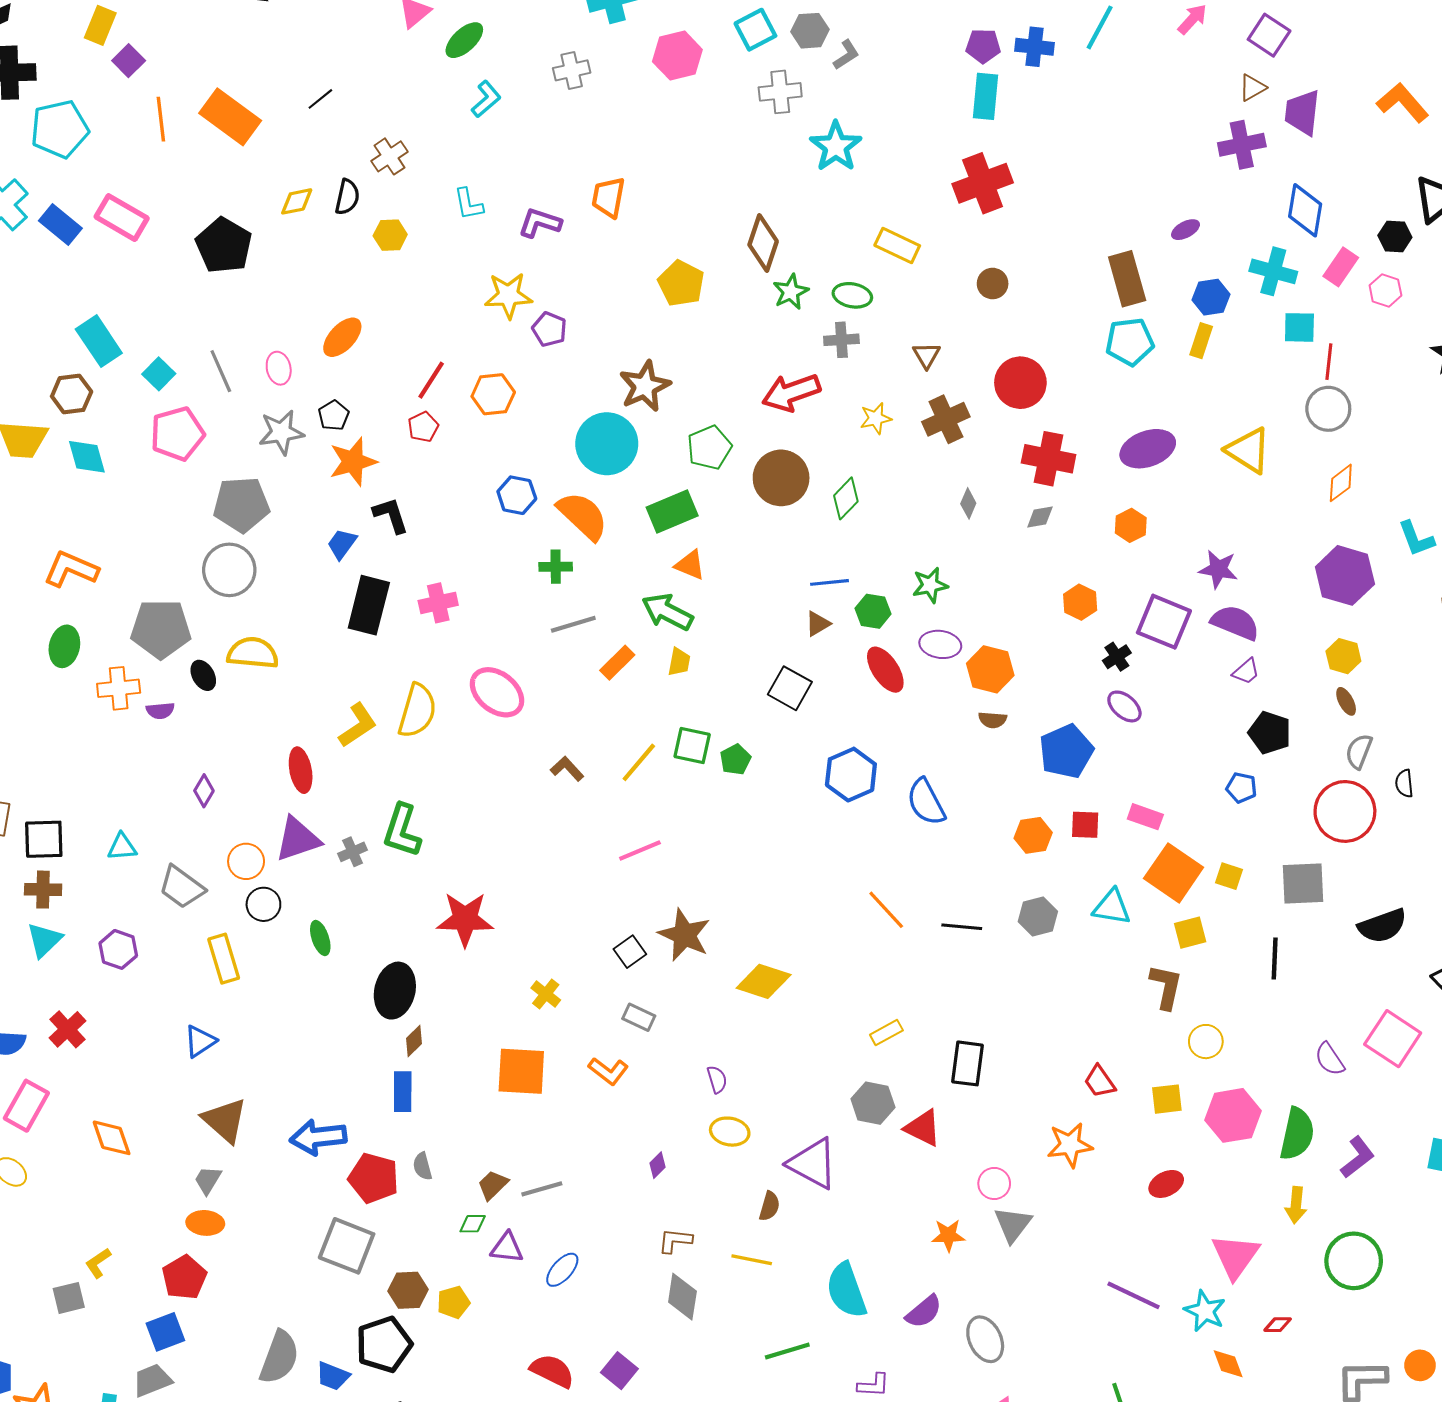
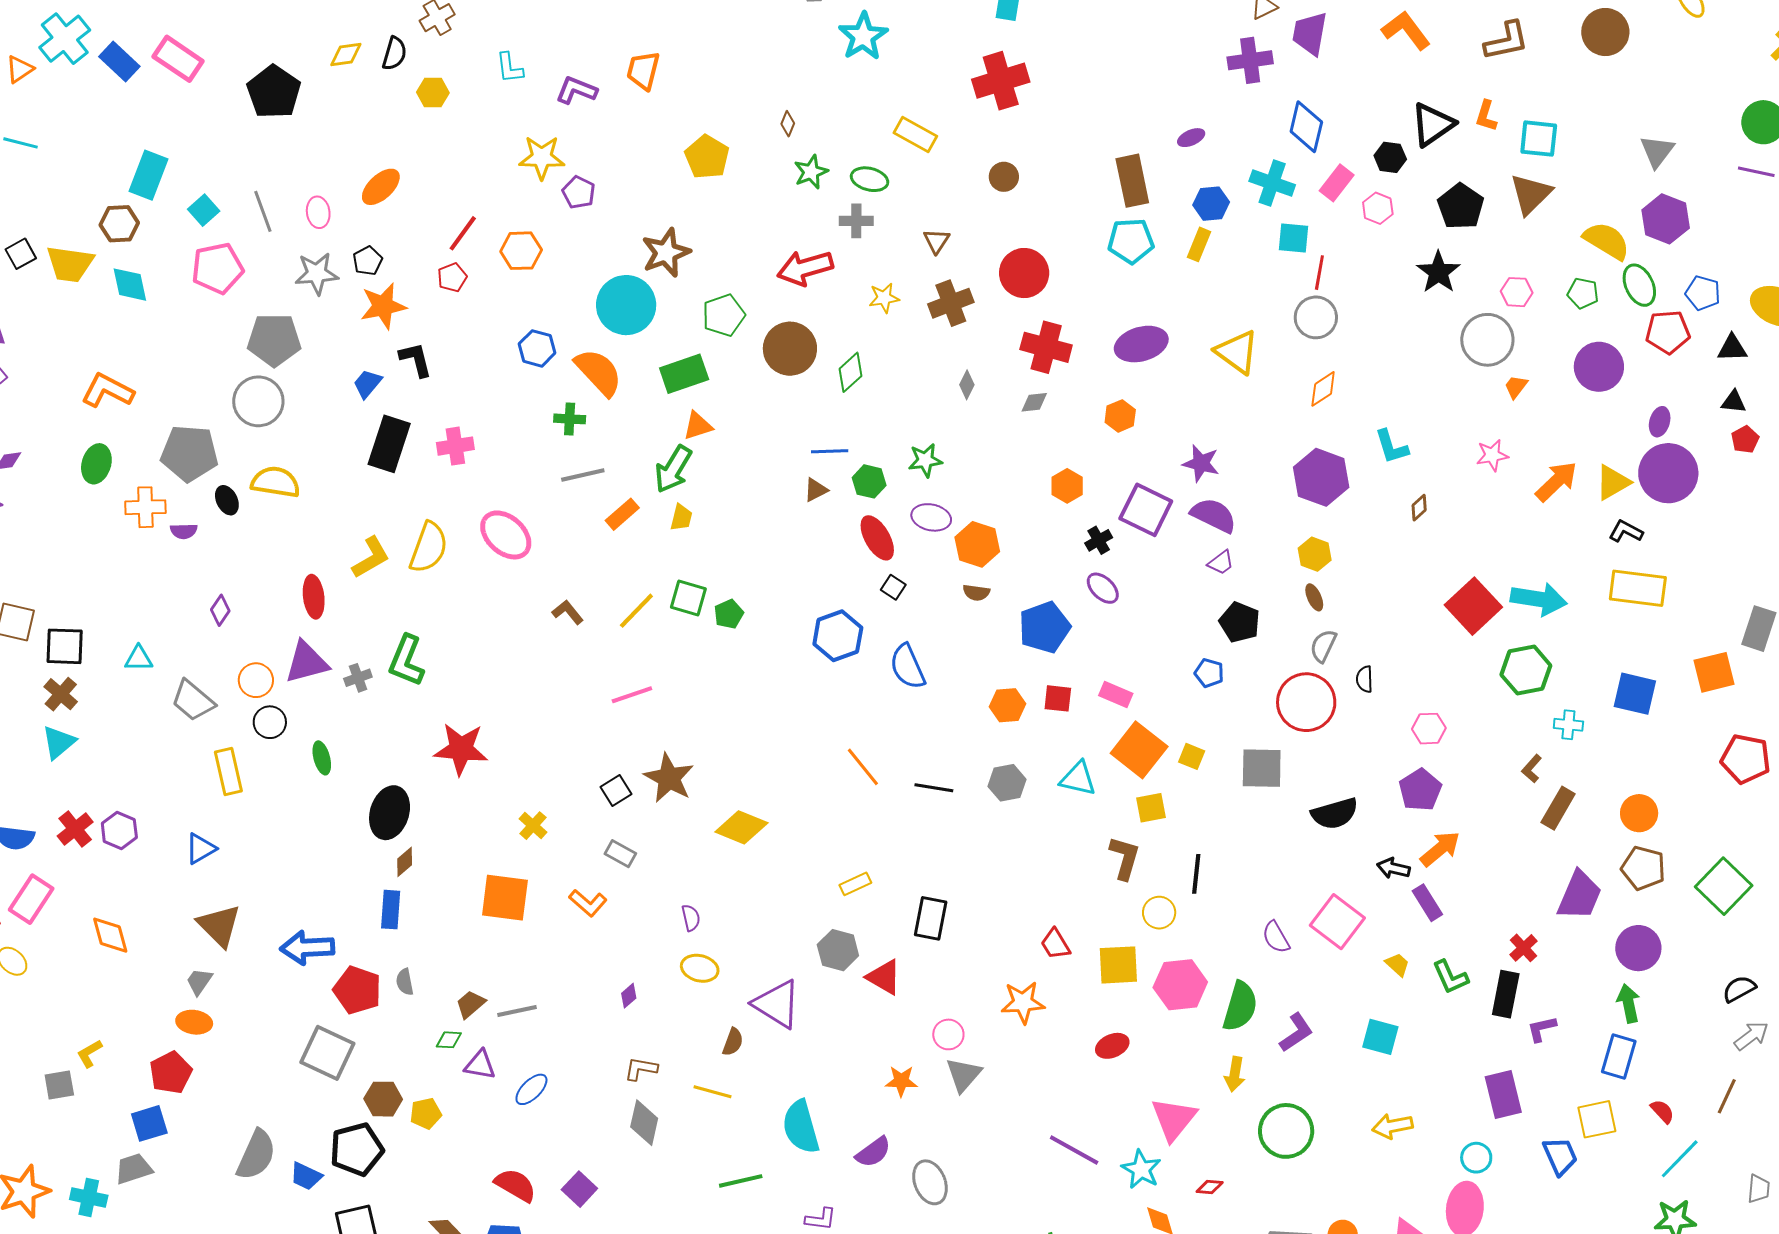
brown diamond: (763, 243) -> (788, 124), size x0.5
cyan rectangle: (99, 341) -> (149, 175), turned 51
orange triangle: (690, 565) -> (698, 426), turned -44
green arrow: (667, 612) -> (673, 469), turned -90
black square: (790, 688) -> (893, 587), moved, size x0.6
brown cross: (43, 890) -> (61, 694), turned 36
purple hexagon: (118, 949) -> (119, 830), moved
black line: (1275, 958) -> (1196, 874), moved
yellow square: (1167, 1099) -> (1118, 965), size x1.4

